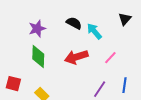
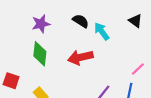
black triangle: (125, 19) -> (135, 21), turned -40
pink line: (110, 58) -> (138, 69), moved

